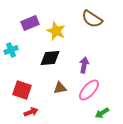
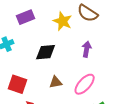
yellow star: (56, 31) -> (63, 21), moved
purple arrow: (84, 65) -> (87, 49), moved

